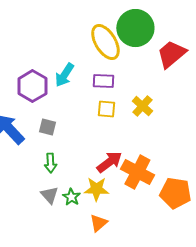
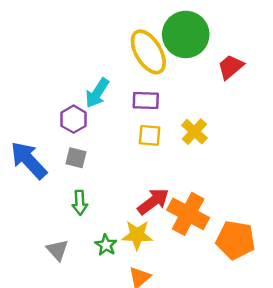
red trapezoid: (171, 54) -> (231, 67), size x0.7
purple hexagon: (32, 86) -> (74, 119), moved, size x0.7
gray triangle: (49, 195) -> (57, 250), moved

